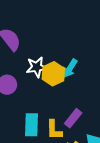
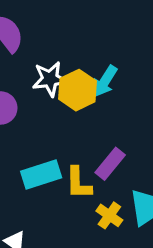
cyan rectangle: (32, 125) -> (41, 174), turned 70

